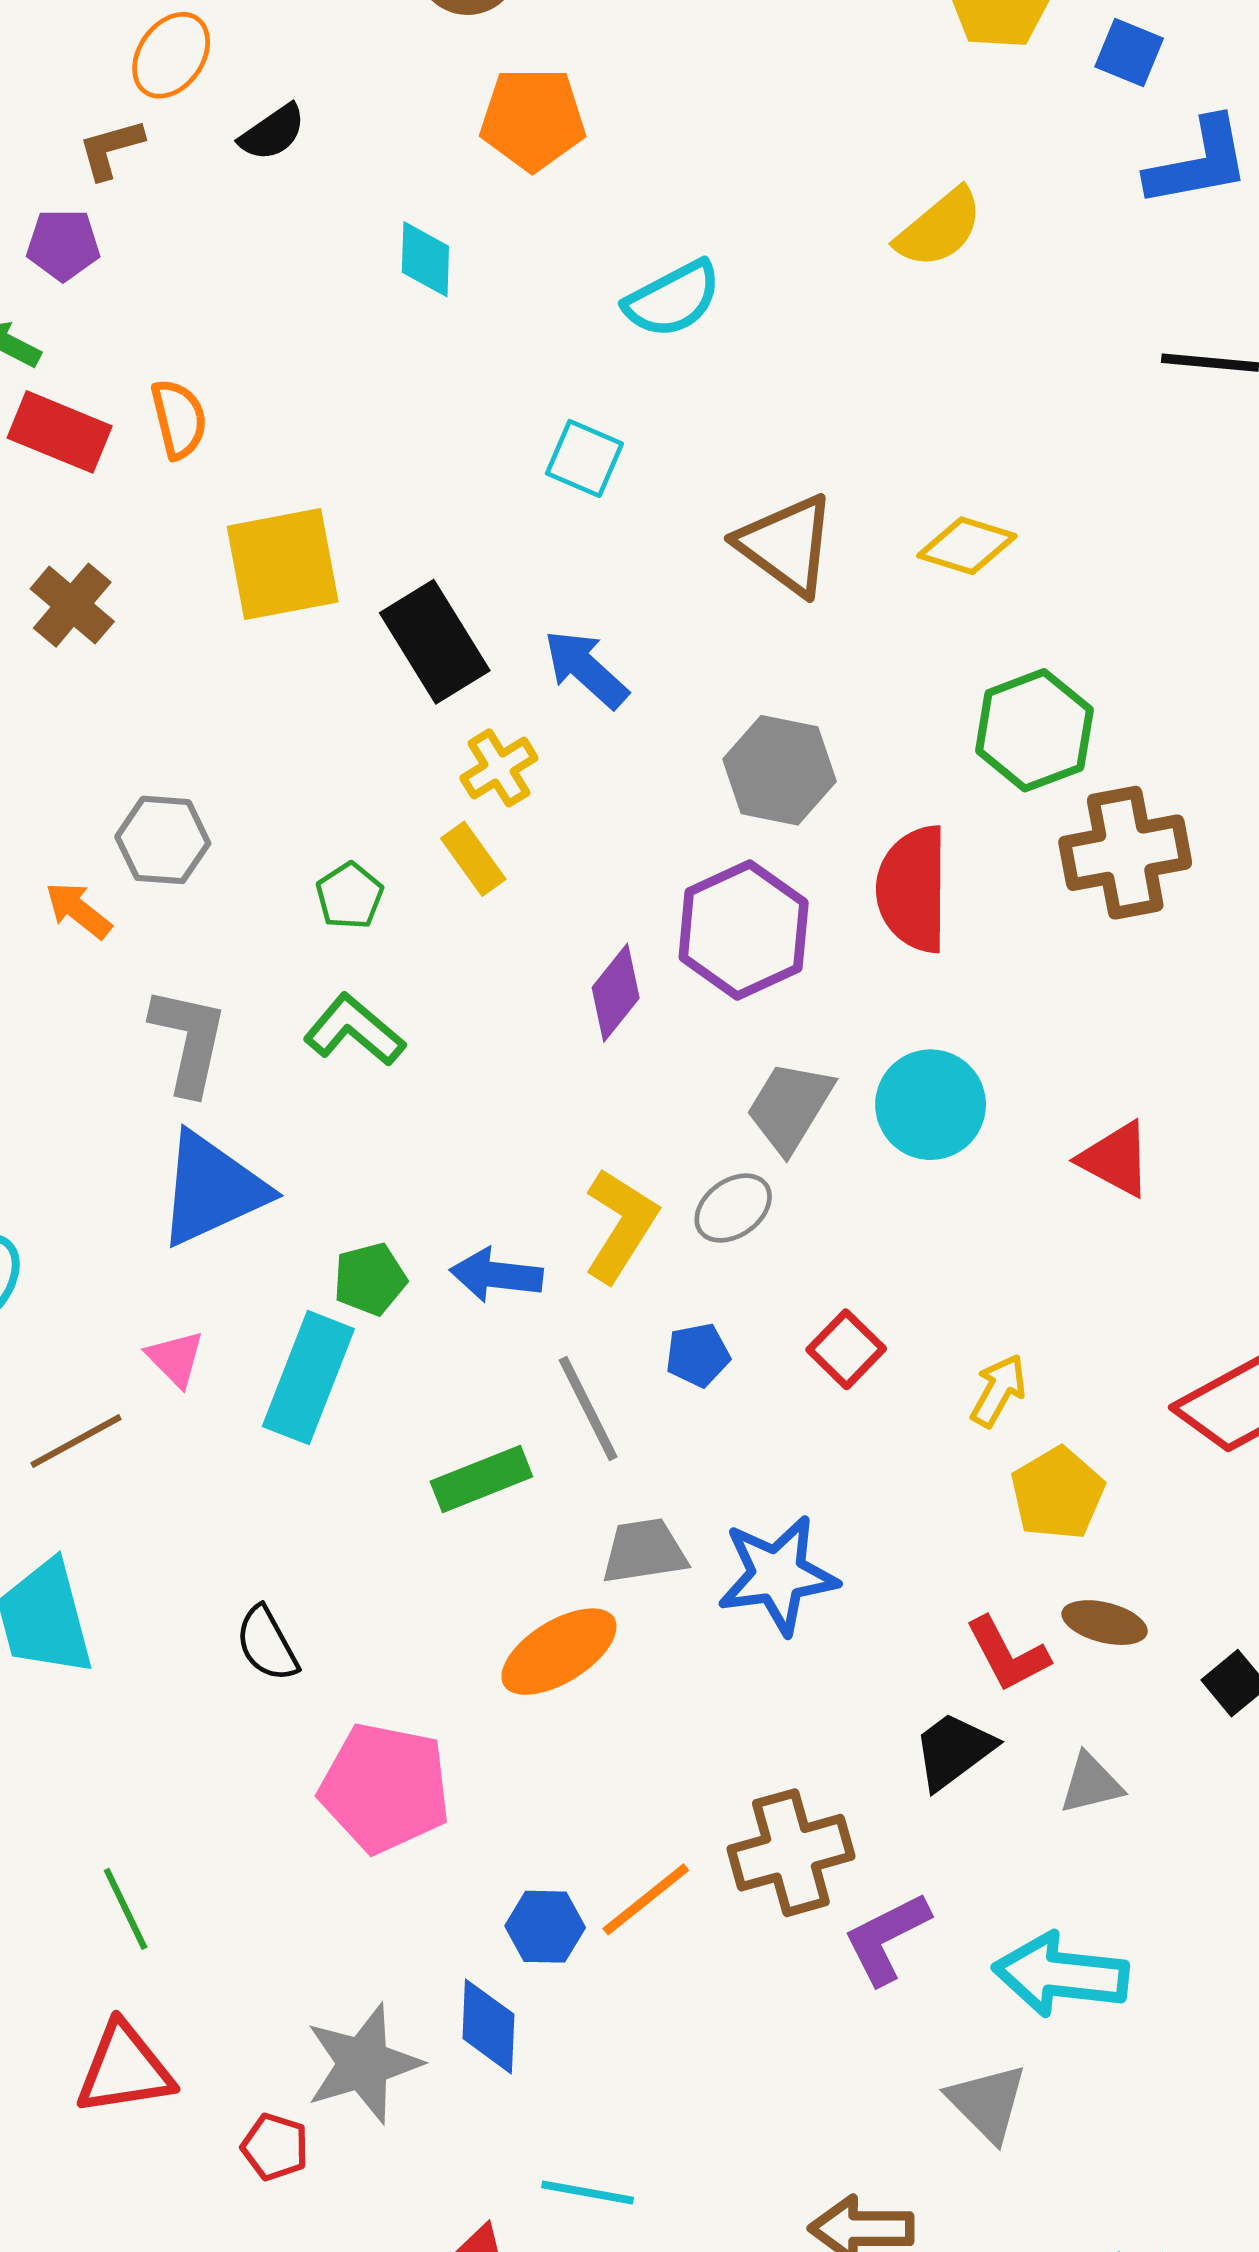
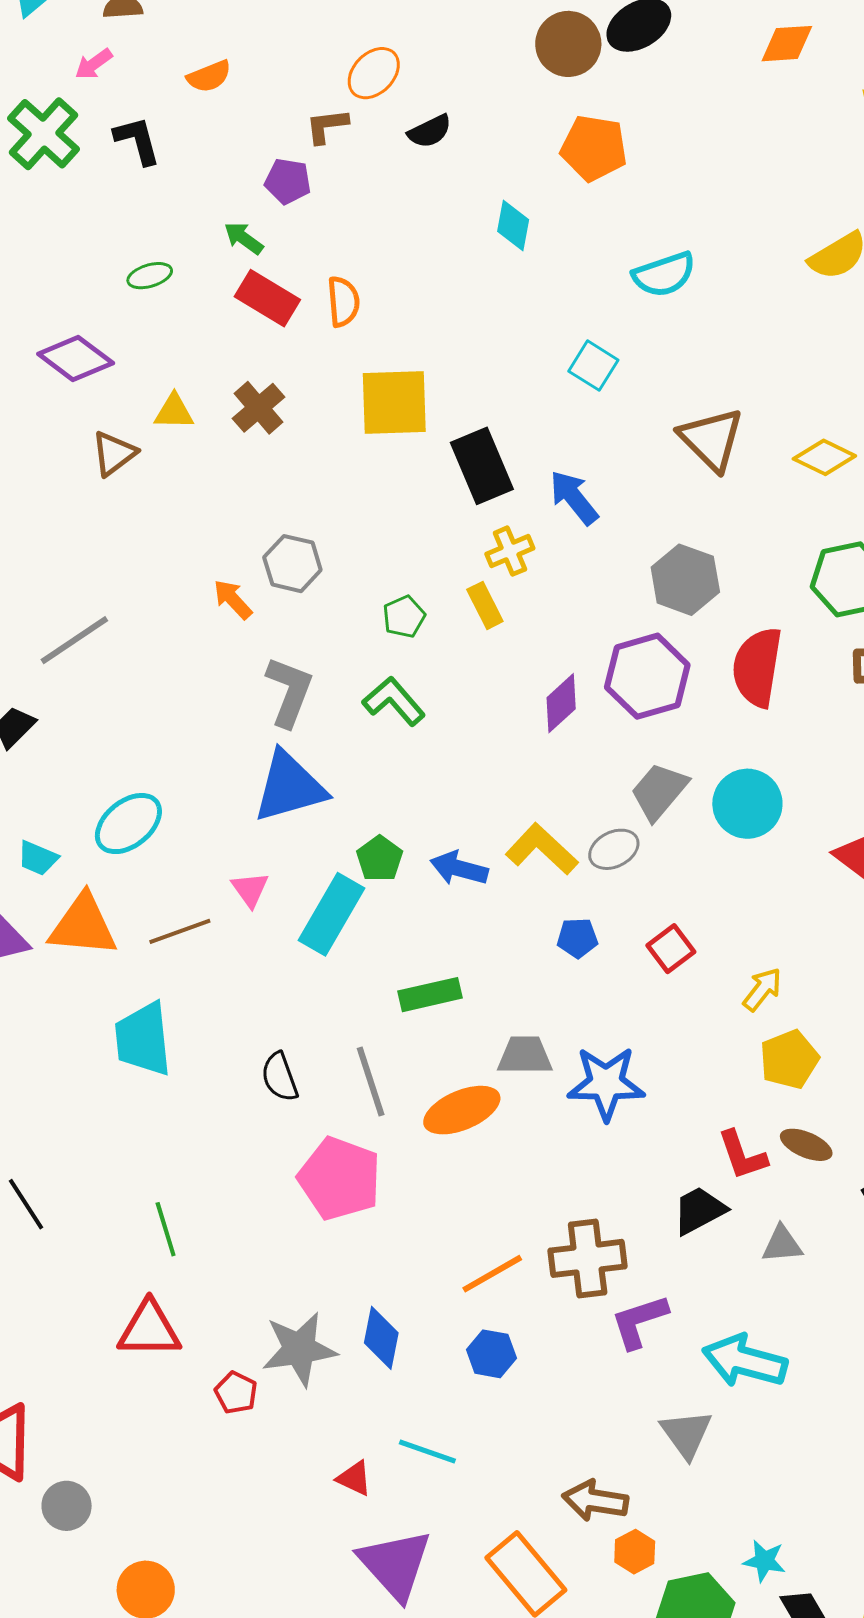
yellow L-shape: (621, 1225) -> (542, 849), turned -88
green pentagon: (370, 1279) -> (380, 859), turned -30
gray line: (588, 1408) -> (371, 1081), moved
blue hexagon: (545, 1927) -> (491, 1354), moved

